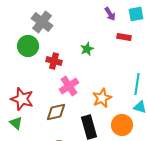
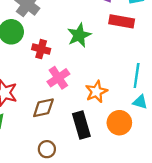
red rectangle: (124, 37) -> (122, 21), size x1.5
green star: (87, 49) -> (79, 35), size x1.5

